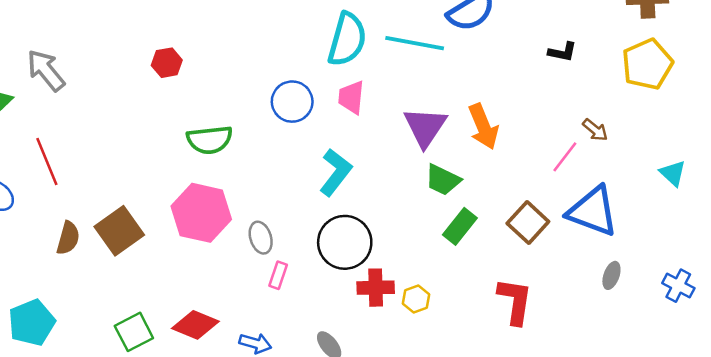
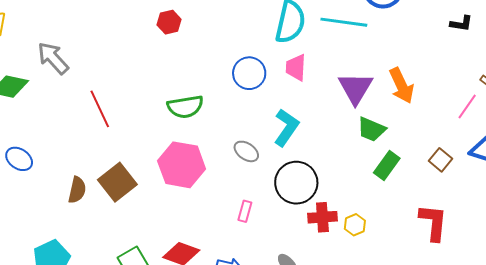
red hexagon: (167, 63) -> (169, 22), moved
red line: (47, 162) -> (100, 109), moved
brown square: (528, 222) -> (441, 160), size x0.7
gray ellipse: (261, 238) -> (246, 151), moved, turned -35

